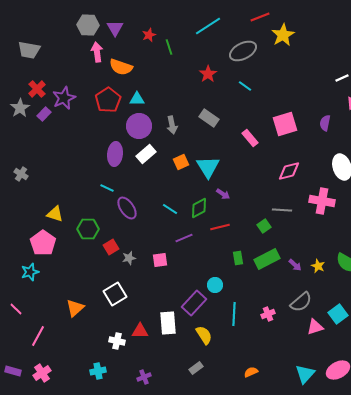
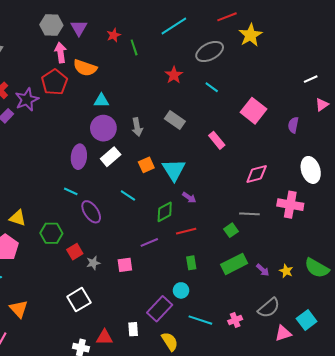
red pentagon: (108, 100) -> (54, 82), moved
pink square: (285, 124) -> (253, 111), moved, turned -35
cyan line: (170, 209) -> (128, 195), moved
green rectangle: (238, 258) -> (191, 263), moved
orange triangle: (75, 308) -> (19, 309), moved, turned -30
cyan line: (234, 314) -> (200, 320), turned -75
white rectangle: (168, 323) -> (133, 329), size x0.6

